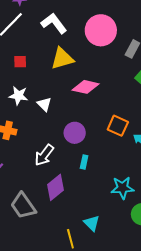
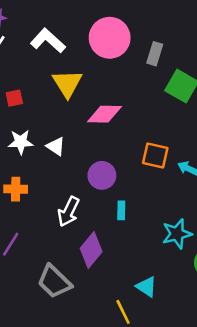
yellow triangle: (62, 58) -> (67, 84), turned -35

